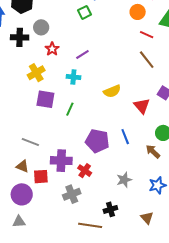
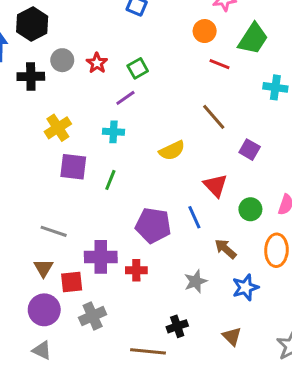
green square: (85, 12) -> (138, 68), moved
red star: (52, 49) -> (97, 63), moved
brown line: (147, 60) -> (214, 117), moved
red triangle: (142, 106) -> (215, 185), moved
brown arrow: (153, 151) -> (226, 249), moved
brown triangle: (22, 166) -> (43, 268), turned 40
red cross: (85, 171) -> (136, 270), turned -32
gray cross: (72, 194) -> (93, 316), moved
gray triangle: (19, 222) -> (42, 350), turned 32

